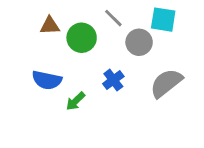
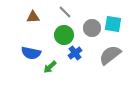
gray line: (113, 18) -> (65, 12), moved
cyan square: (163, 20) -> (113, 24), moved
green circle: (82, 38) -> (64, 35), moved

